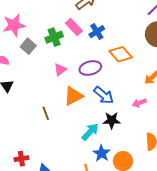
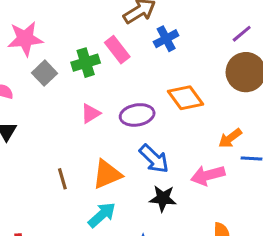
blue cross: (97, 32) -> (166, 39), moved
orange triangle: (73, 96) -> (107, 174), moved
pink arrow: (139, 103) -> (208, 175), size x1.5
cyan arrow: (90, 132) -> (102, 215), moved

